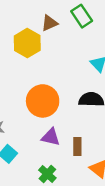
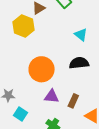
brown rectangle: (77, 147) -> (73, 101), turned 32

